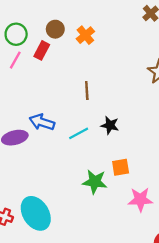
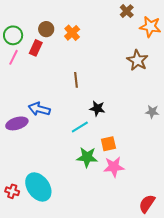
cyan line: (79, 133) -> (80, 127), moved
pink star: (140, 199) -> (114, 167), moved

